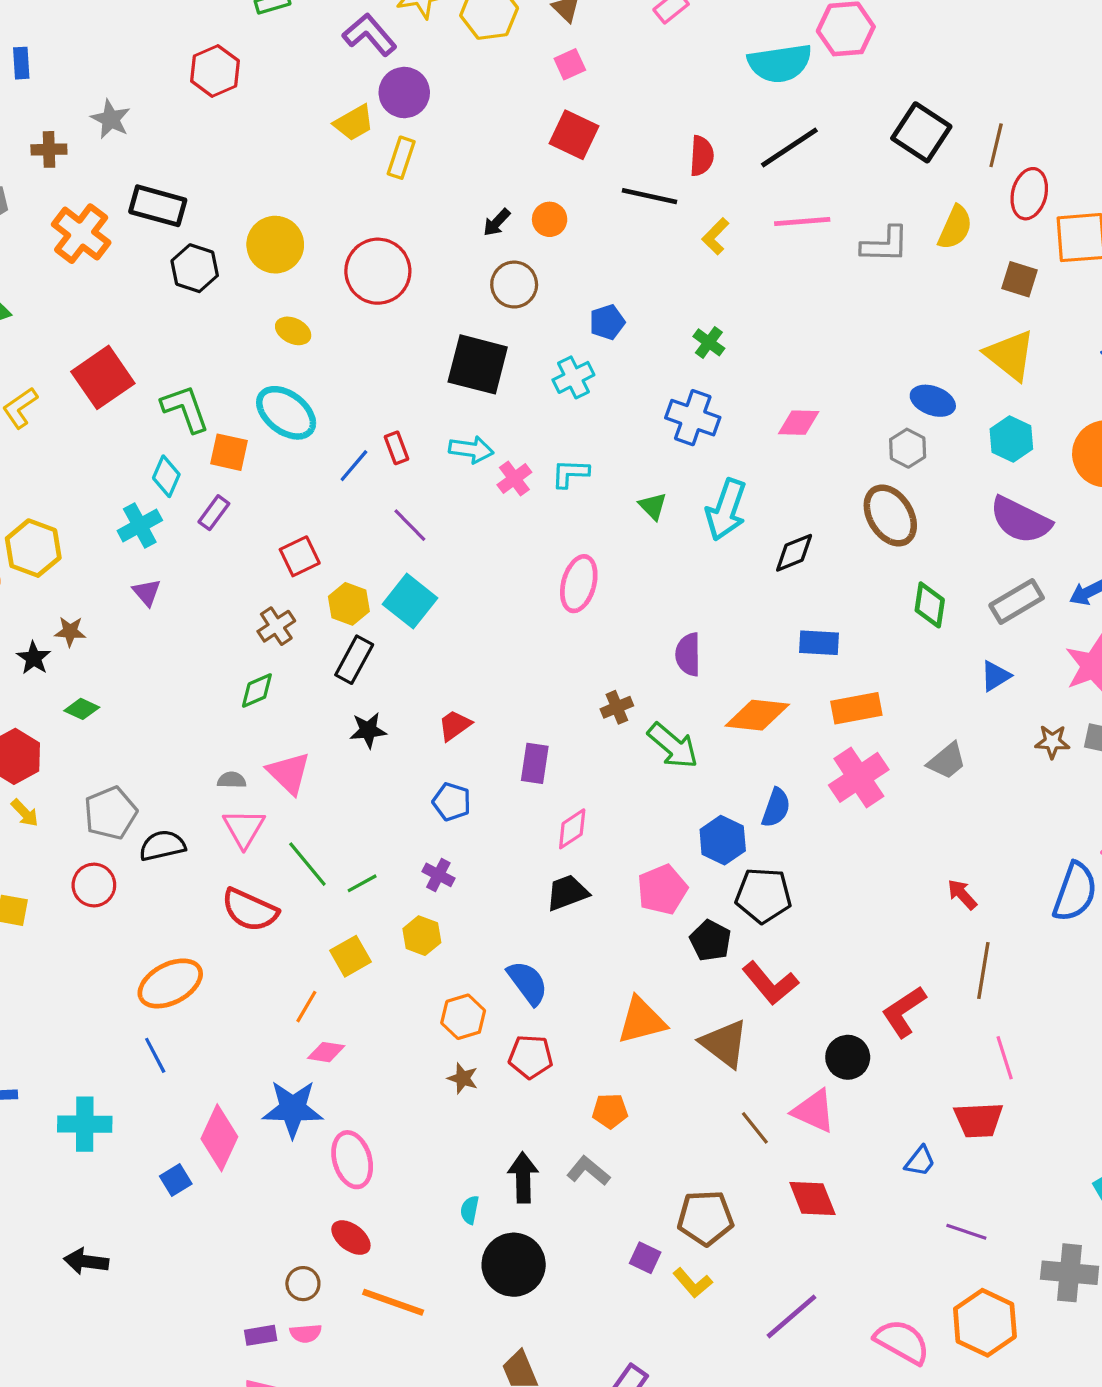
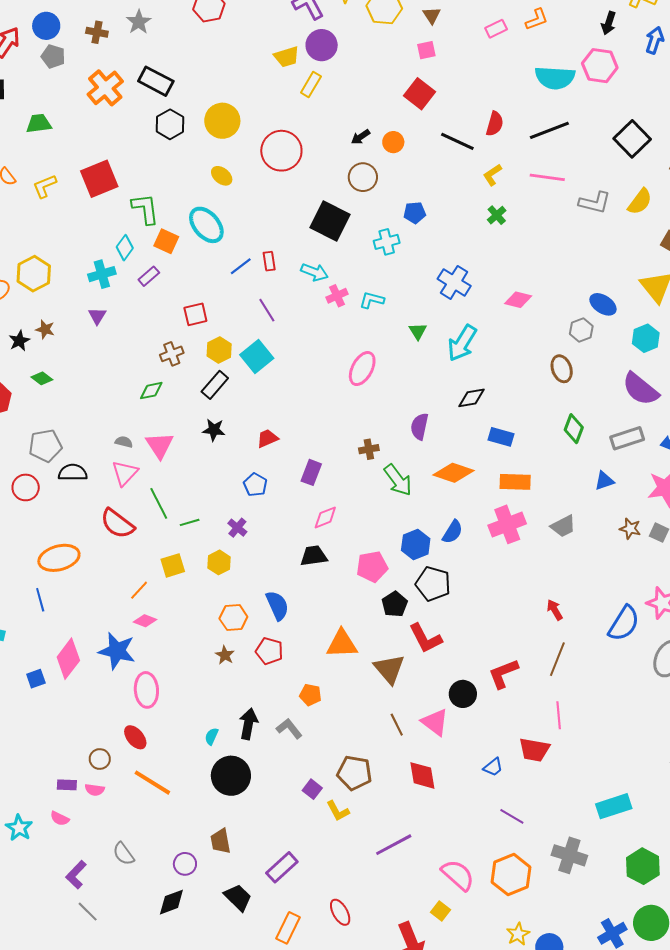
green cross: (709, 342) -> (497, 215), moved
brown ellipse: (890, 516) -> (562, 369), size x0.7
black diamond: (794, 553) -> (472, 398), moved

